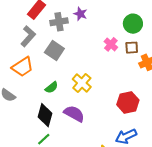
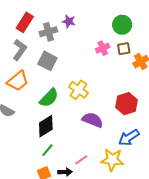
pink cross: (111, 44) -> (103, 48), turned 32
green semicircle: (51, 87) -> (49, 98), size x1.5
purple semicircle: (74, 114) -> (93, 120), moved
black diamond: (45, 115) -> (46, 126), turned 50

